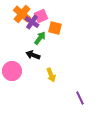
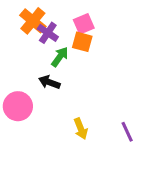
pink square: (41, 16) -> (84, 24), moved
yellow arrow: (51, 75) -> (81, 129), moved
purple line: (80, 98) -> (127, 132), moved

